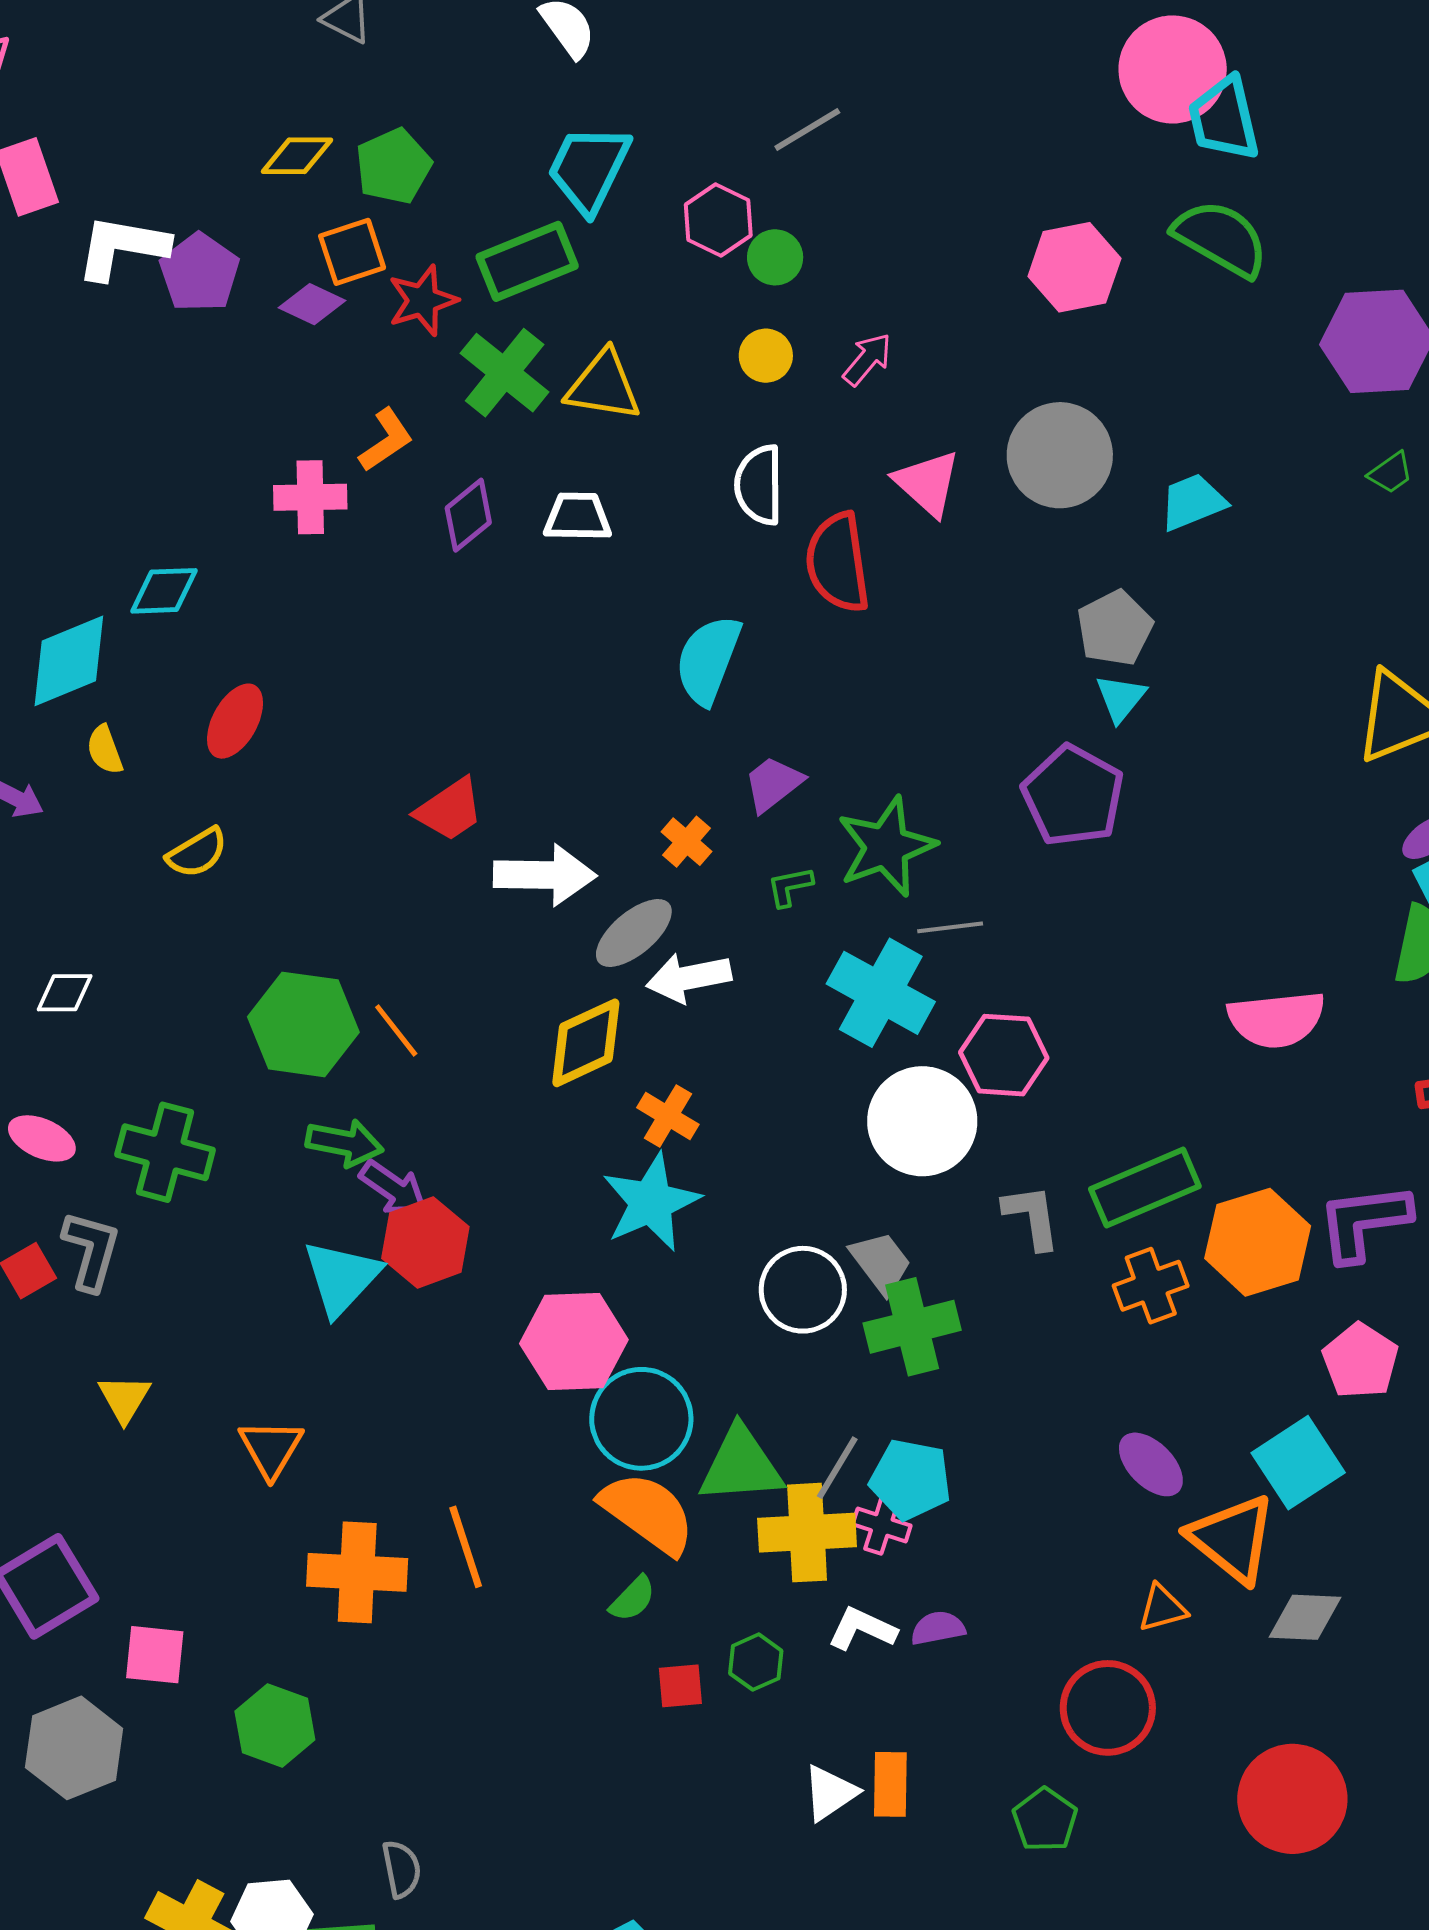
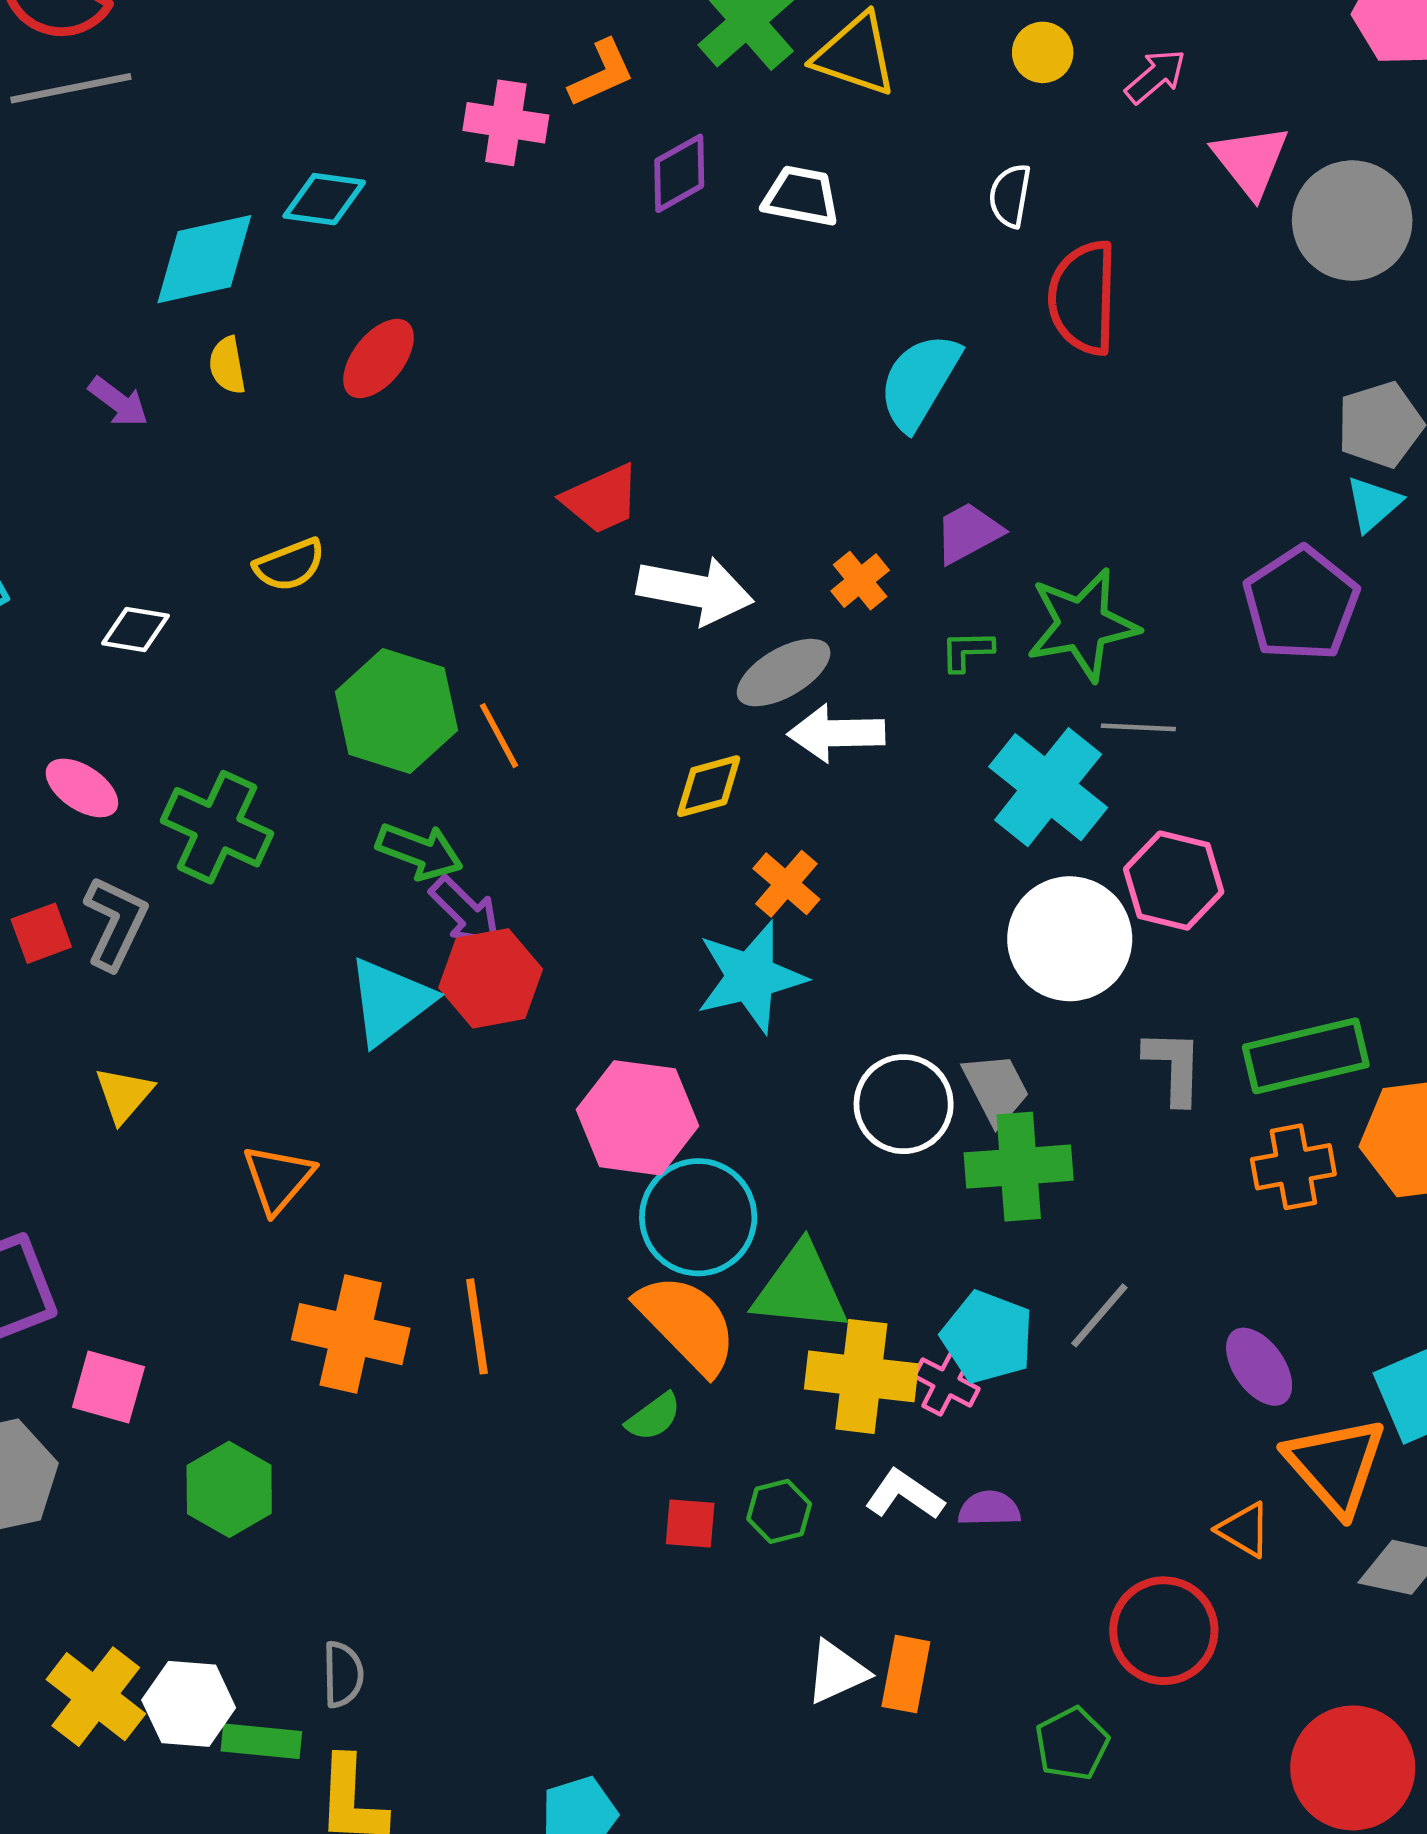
pink triangle: (927, 483) -> (1251, 161), moved
white semicircle: (759, 485) -> (1010, 196), size x0.7
yellow semicircle: (197, 853) -> (289, 565), moved
yellow diamond: (586, 1043) -> (709, 786), size x0.7
gray line: (837, 1468) -> (1099, 1315), moved
orange triangle: (1162, 1608) -> (1244, 1530), turned 36

